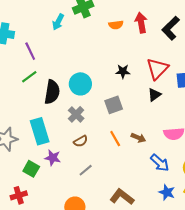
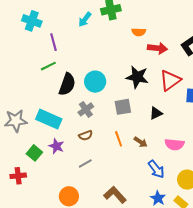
red arrow: (141, 23) -> (157, 48), moved, turned 96
black star: (123, 71) -> (137, 77), size x1.6
black triangle: (154, 95) -> (156, 113), moved
cyan rectangle: (40, 131) -> (49, 119), turned -60

